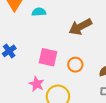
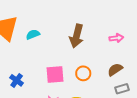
brown arrow: (80, 27) -> (77, 36), turned -30

